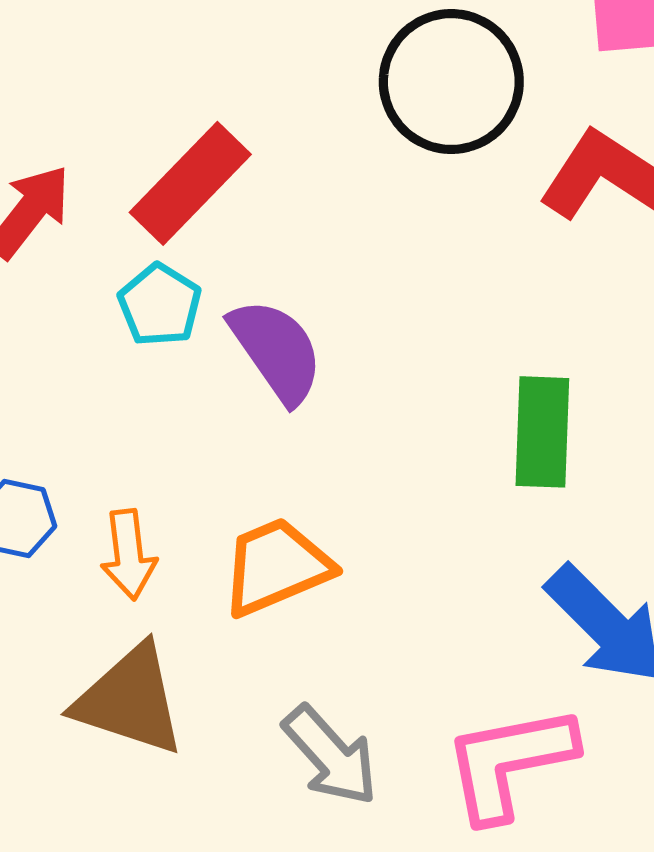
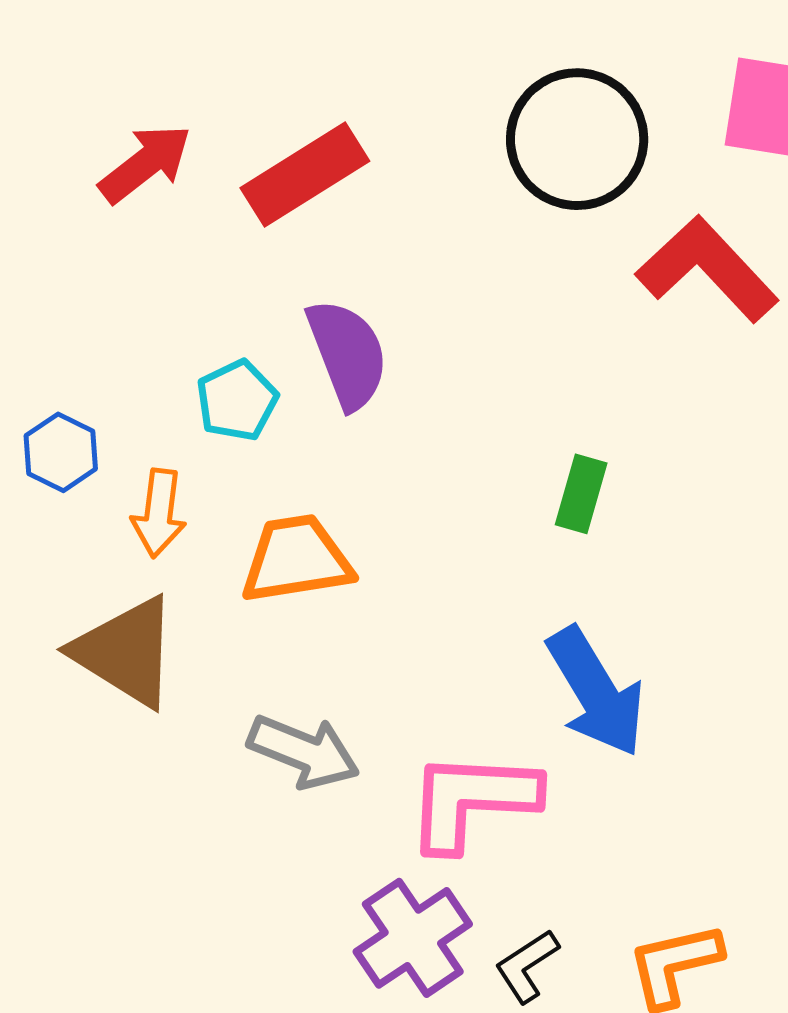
cyan pentagon: (160, 305) -> (237, 401), moved
green rectangle: (542, 432) -> (581, 494), size x0.7
gray arrow: (331, 755) -> (304, 752), turned -40

